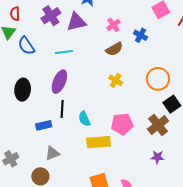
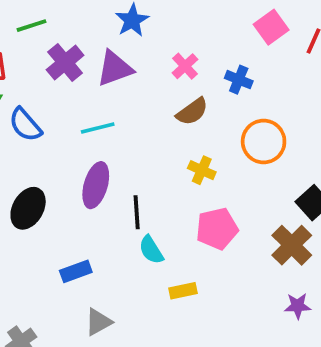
orange circle: (158, 79) -> (264, 142), moved
black ellipse: (23, 90) -> (28, 208), turned 30
black line: (62, 109) -> (137, 212), moved
pink pentagon: (122, 124) -> (217, 229), moved
yellow rectangle: (98, 142) -> (183, 291), size x0.6

